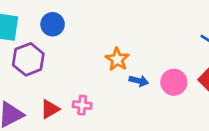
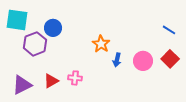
blue circle: (53, 24) -> (53, 28), moved
blue arrow: (139, 81) -> (117, 60), turned 88

